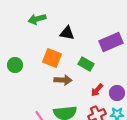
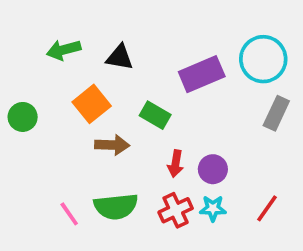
green arrow: (37, 19) -> (64, 50), moved
orange square: (52, 58) -> (92, 104), turned 30
red arrow: (97, 90) -> (176, 164), turned -32

